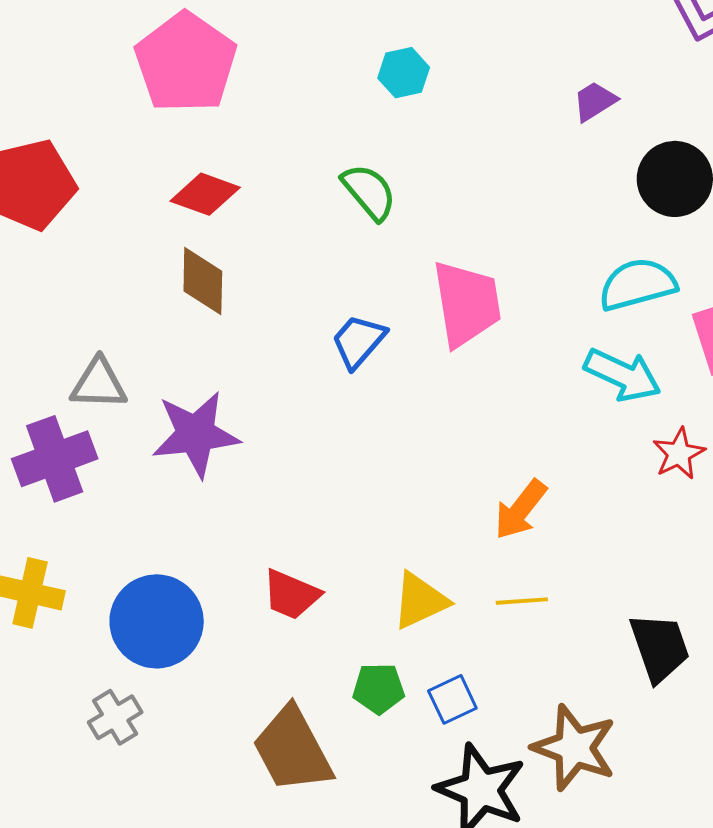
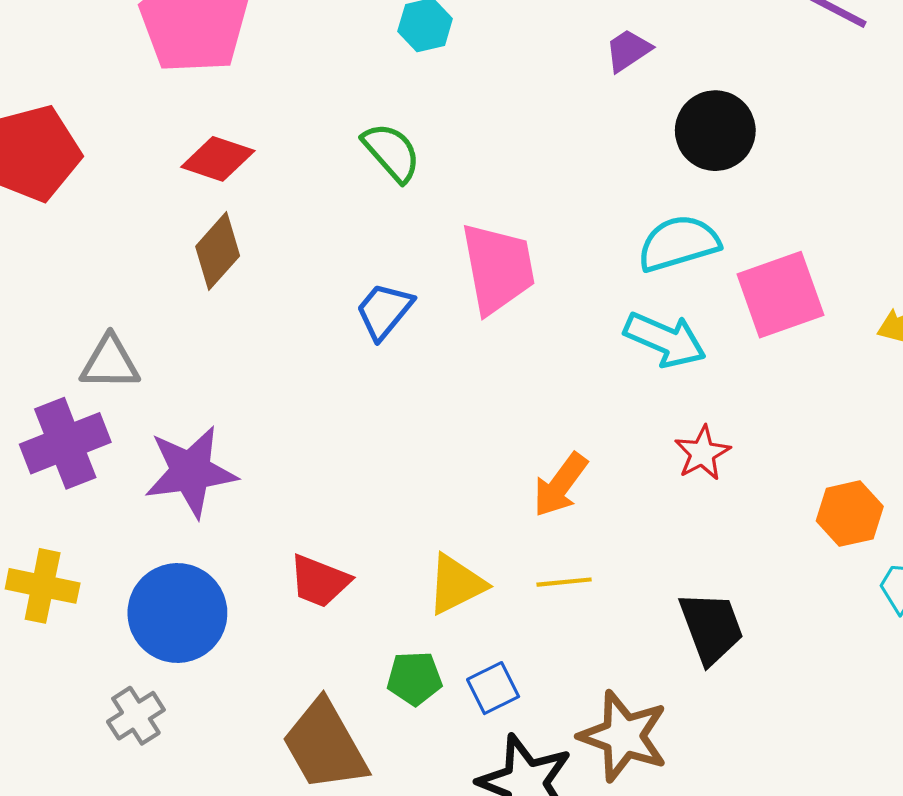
brown diamond: (203, 281) -> (218, 251), turned 42
purple star: (196, 434) -> (191, 472), moved
red star: (679, 454) -> (702, 453), moved

